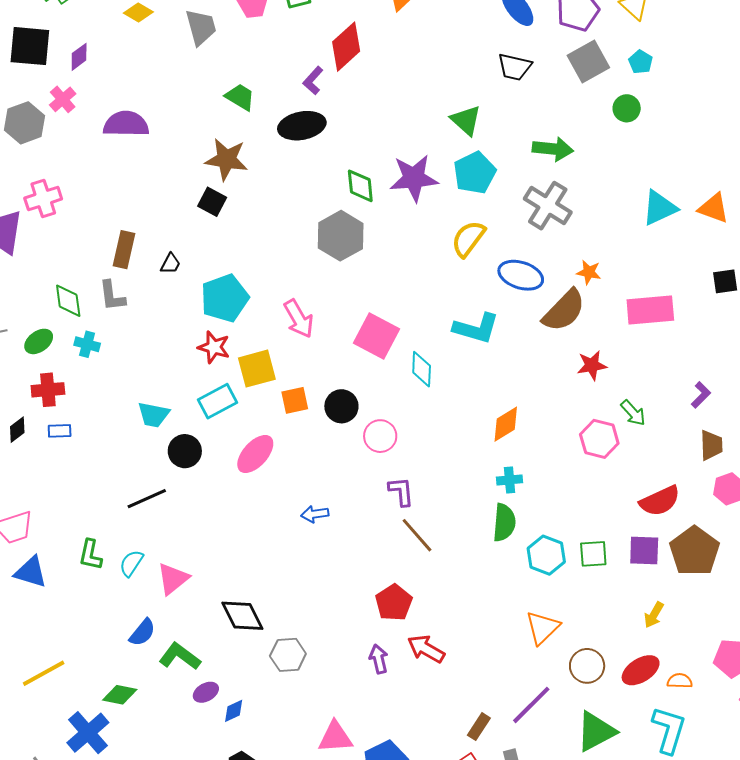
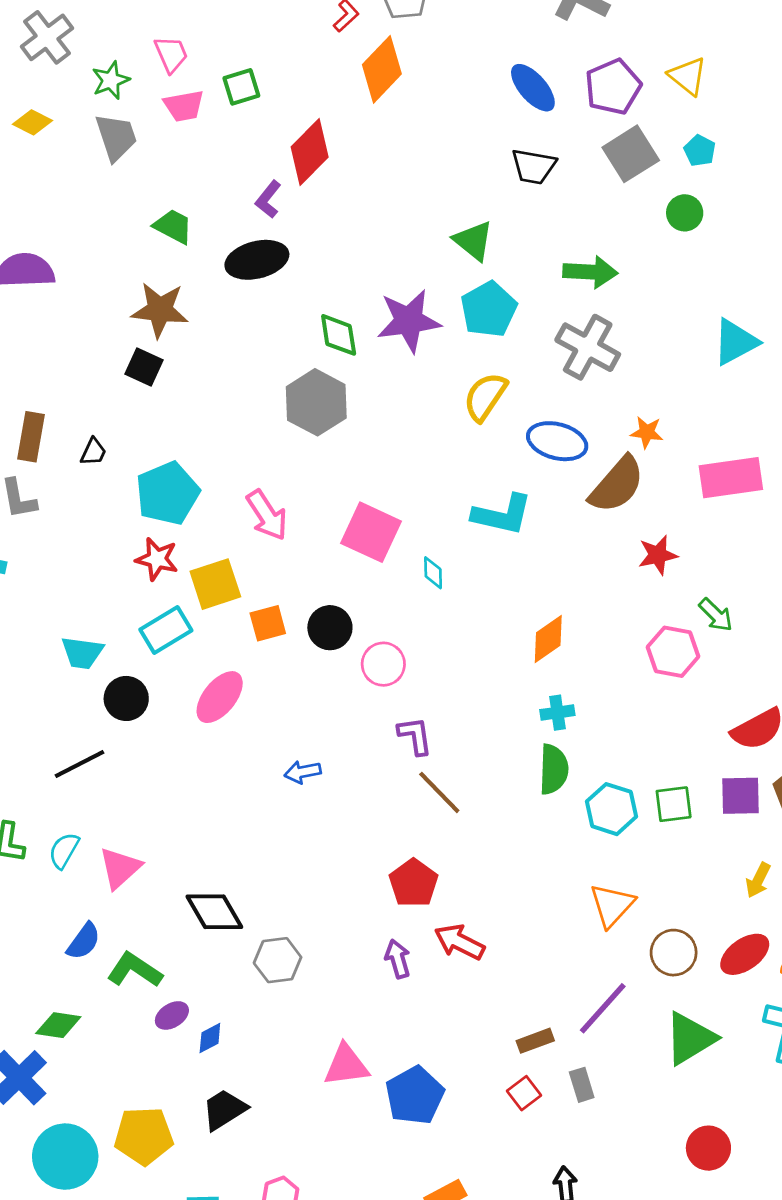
cyan diamond: (422, 369) -> (433, 573), size x0.7
brown rectangle: (479, 727) -> (535, 1041), turned 40

